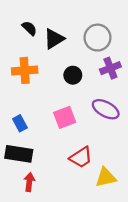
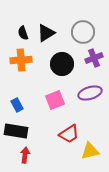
black semicircle: (29, 28) -> (23, 33), moved, turned -152
black circle: (73, 75) -> (62, 64), size x1.5
purple ellipse: (106, 109) -> (90, 93), turned -45

